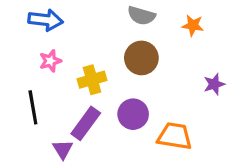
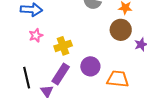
brown circle: (141, 58) -> (121, 30), moved
black line: (33, 107) -> (27, 78), moved

